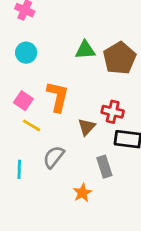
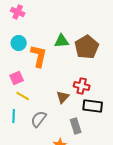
orange L-shape: (58, 97) -> (39, 56), moved
pink square: (23, 101) -> (17, 78), turned 32
cyan line: (19, 169) -> (14, 116), moved

